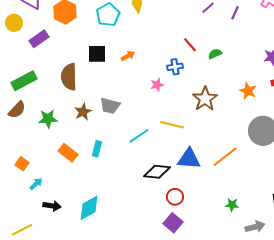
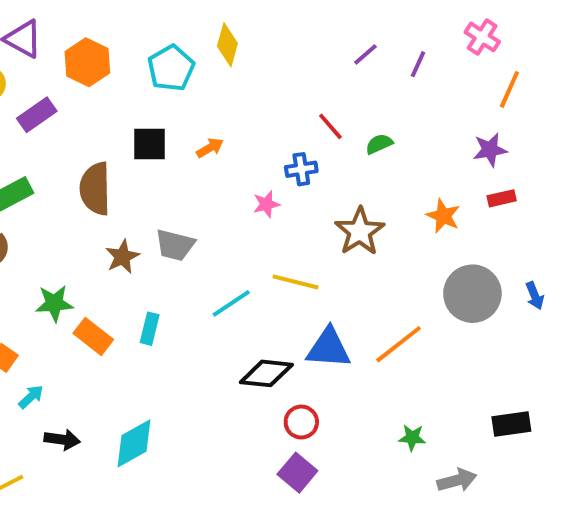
green star: (48, 119) -> (54, 303), moved

